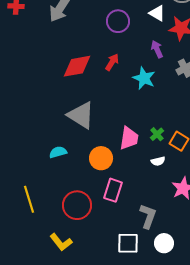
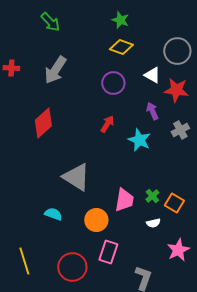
red diamond: (77, 66) -> (43, 123), moved, turned -32
cyan semicircle: (58, 152) -> (53, 214), turned 36

